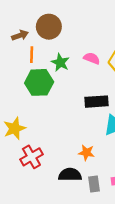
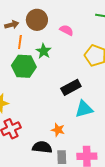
pink semicircle: (92, 58) -> (67, 30), moved
black rectangle: (97, 102) -> (71, 87), turned -30

